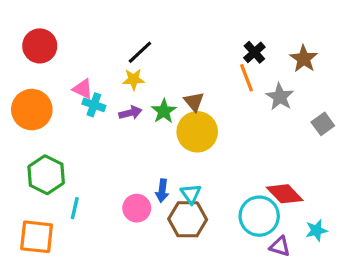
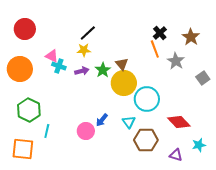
blue arrow: (162, 191) -> (102, 120), turned 32
cyan triangle: (191, 194) -> (129, 122), moved
cyan circle: (259, 216) -> (147, 99), moved
brown hexagon: (188, 219) -> (146, 140), moved

